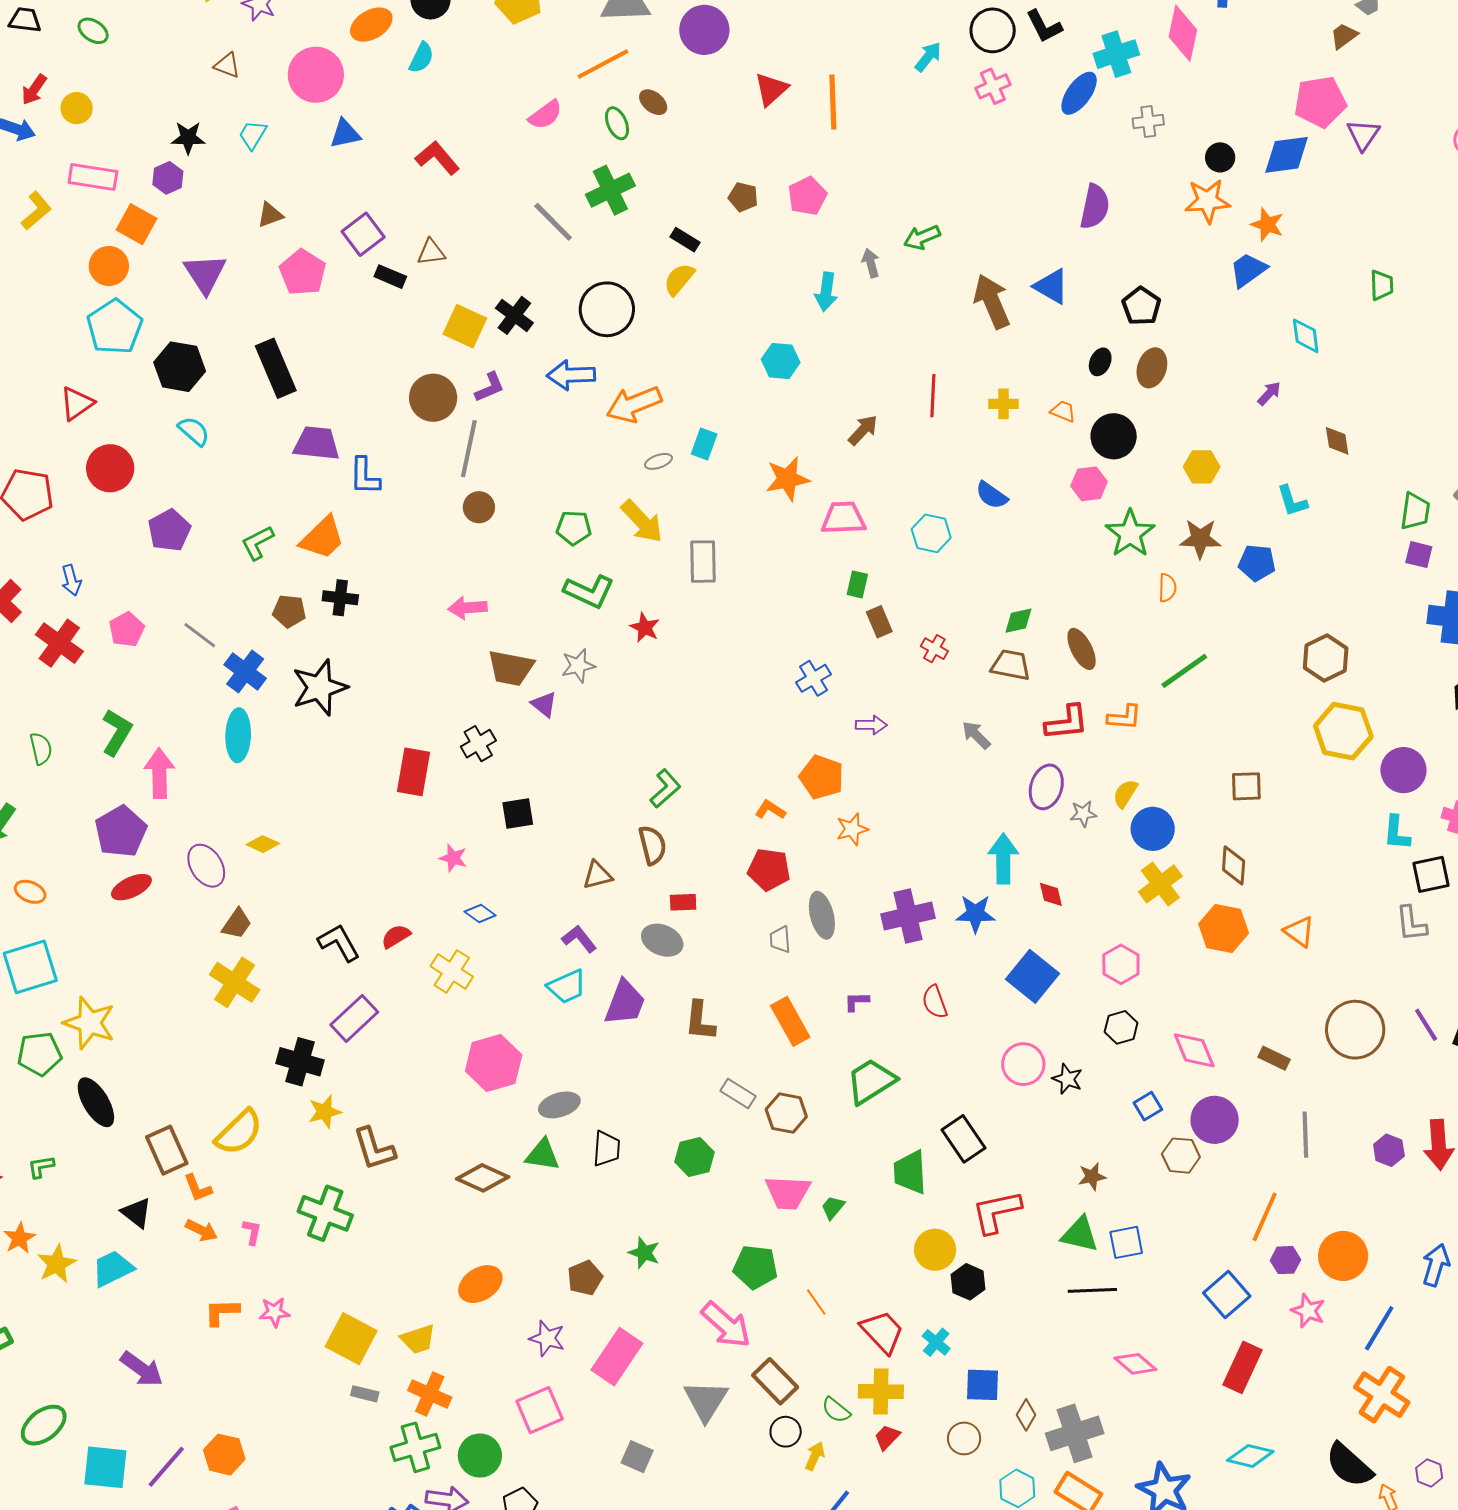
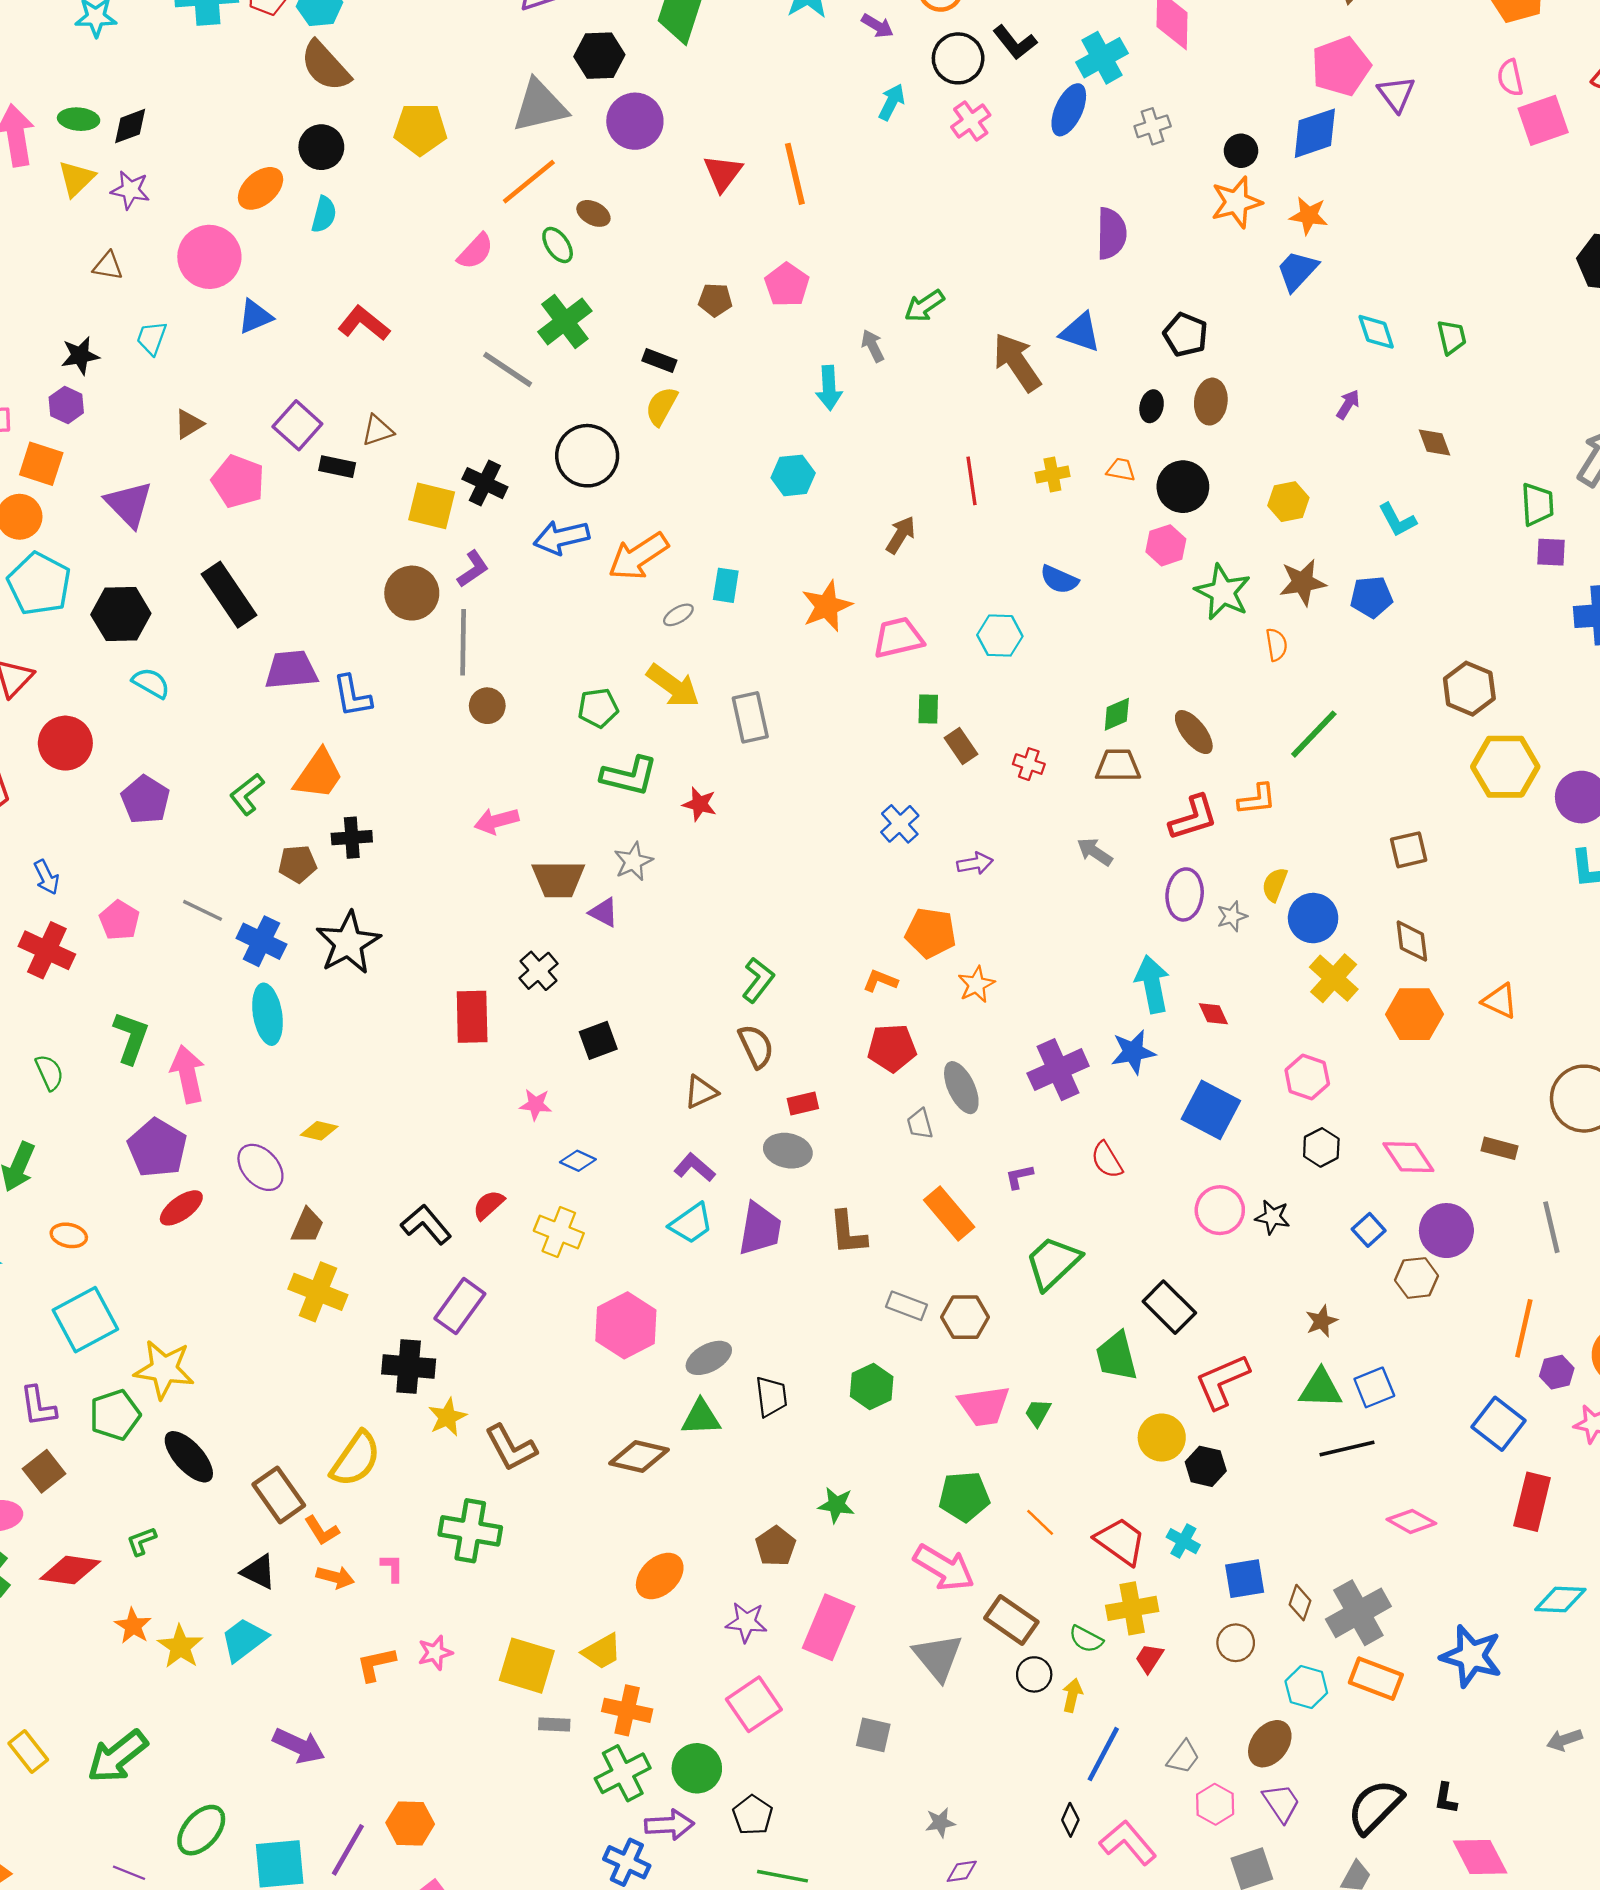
green trapezoid: (1382, 285) -> (1452, 337), moved

